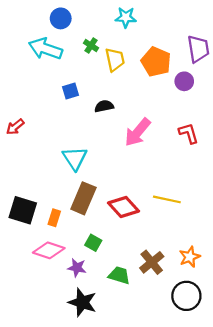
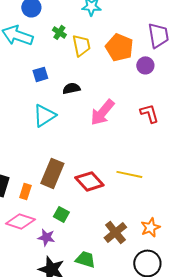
cyan triangle: (75, 158) -> (44, 115), moved, turned 30
green trapezoid: (119, 275) -> (85, 259), moved

